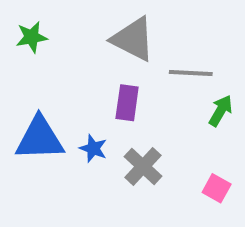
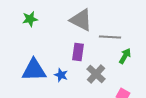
gray cross: (143, 166) -> (96, 74), moved

